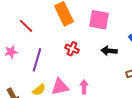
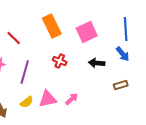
pink square: (99, 20) -> (87, 32), turned -35
pink arrow: (84, 87) -> (72, 99), turned 48

